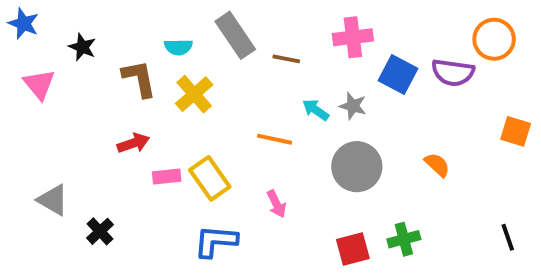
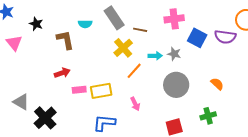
yellow cross: (194, 94) -> (123, 48), moved
cyan arrow: (316, 110) -> (155, 56), turned 144
orange line: (274, 139) -> (134, 71), turned -60
yellow rectangle: (210, 178) -> (101, 91), turned -65
black cross: (100, 231) -> (45, 118), size x1.6
green cross: (404, 239) -> (208, 116), moved

